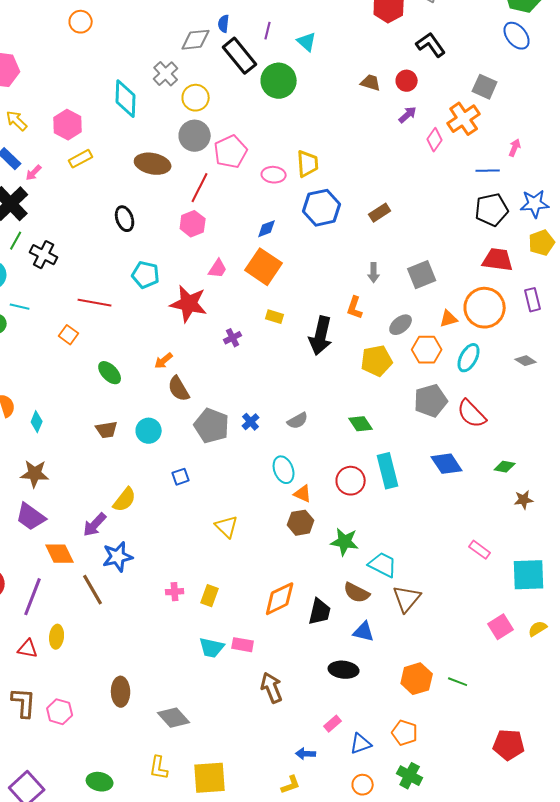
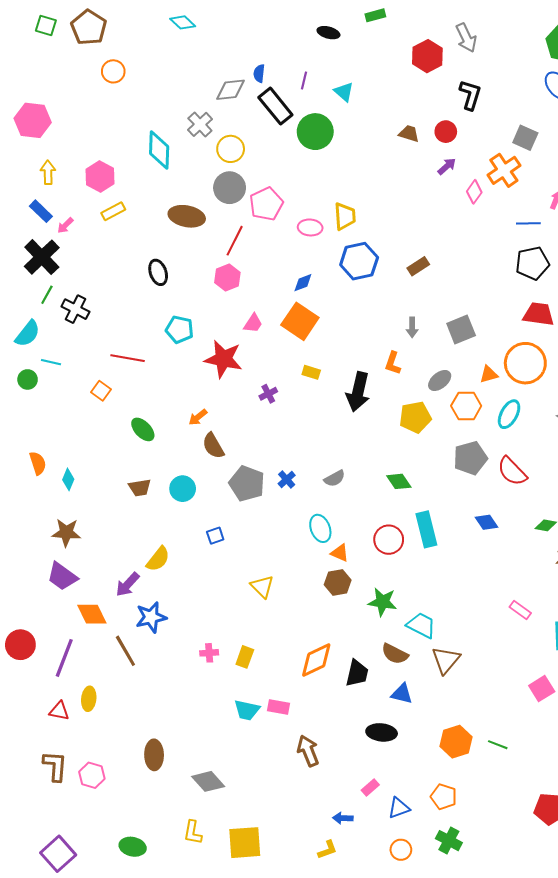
black L-shape: (431, 45) -> (470, 95), turned 52
yellow arrow: (17, 121) -> (48, 172), turned 45
blue diamond: (447, 464) -> (487, 522), size x0.7

